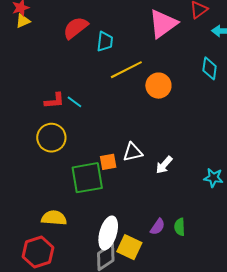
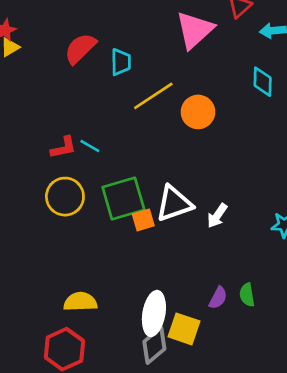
white triangle: (133, 152) -> (174, 204), size x1.4
green square: (87, 178) -> (123, 198), moved

